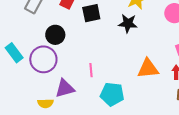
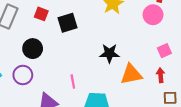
black star: (128, 23) -> (109, 53), moved
purple circle: (43, 59) -> (23, 75), size x0.7

